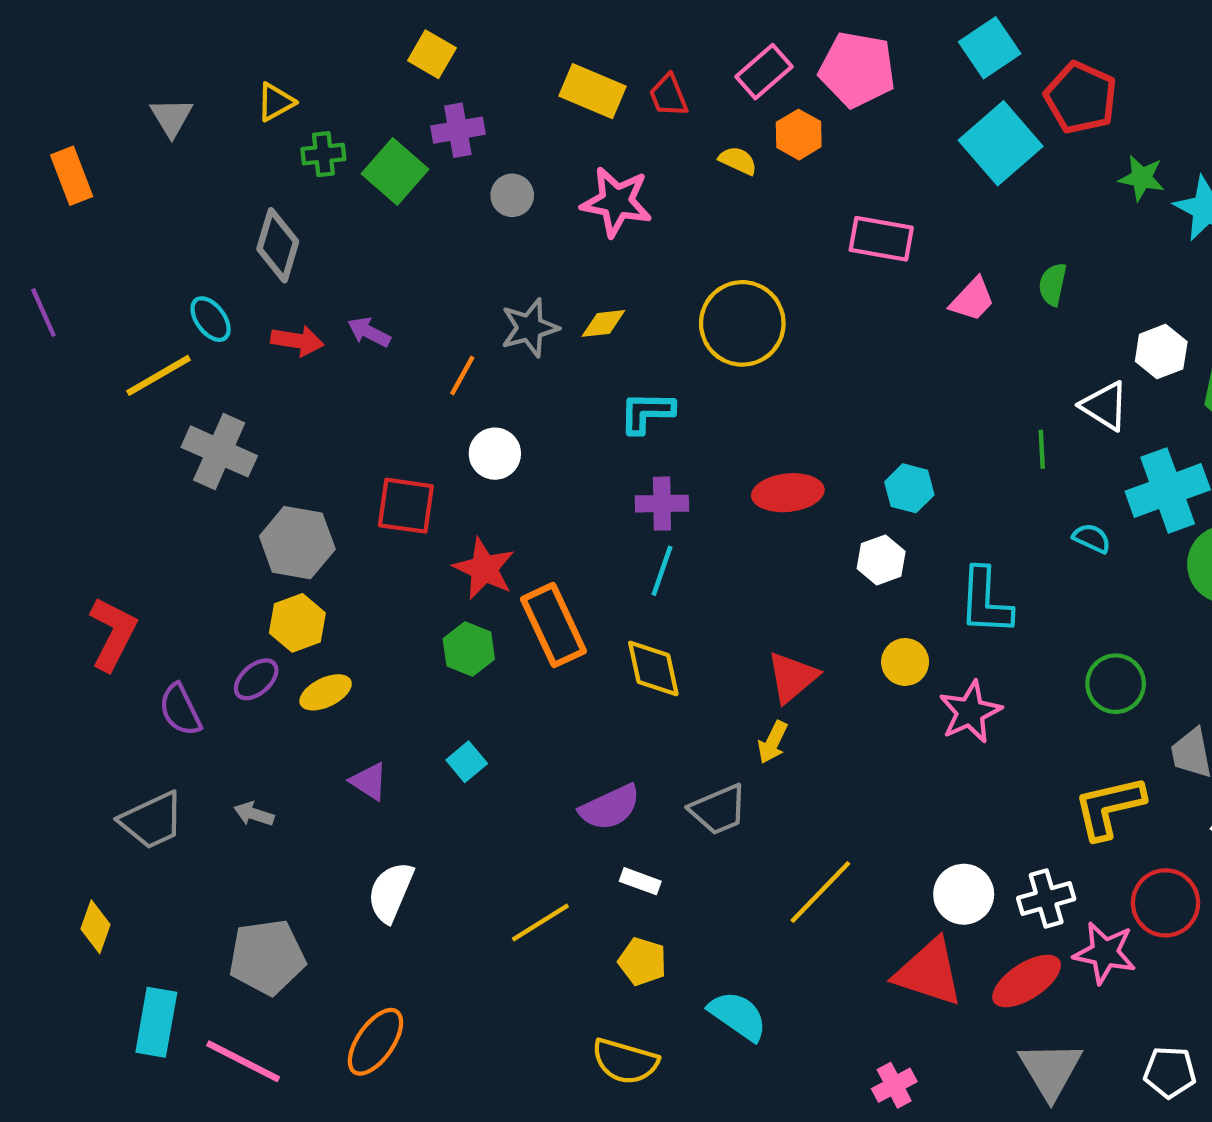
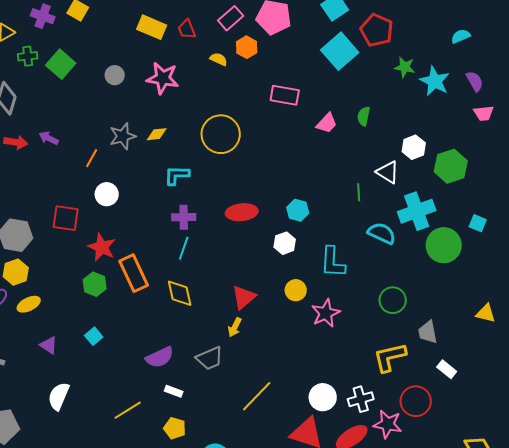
purple cross: (458, 130) -> (43, 16), moved, turned 30
cyan semicircle: (1092, 538) -> (382, 233), size x1.6

